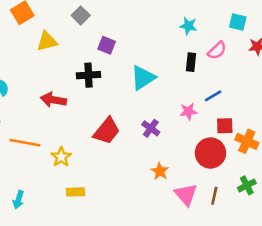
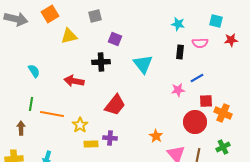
gray square: (81, 15) -> (95, 16), turned 32
pink semicircle: (217, 50) -> (200, 43), turned 42
cyan triangle: (143, 78) -> (143, 64), turned -35
purple cross: (151, 128) -> (110, 138), moved, turned -32
yellow rectangle: (75, 192) -> (91, 144), moved

